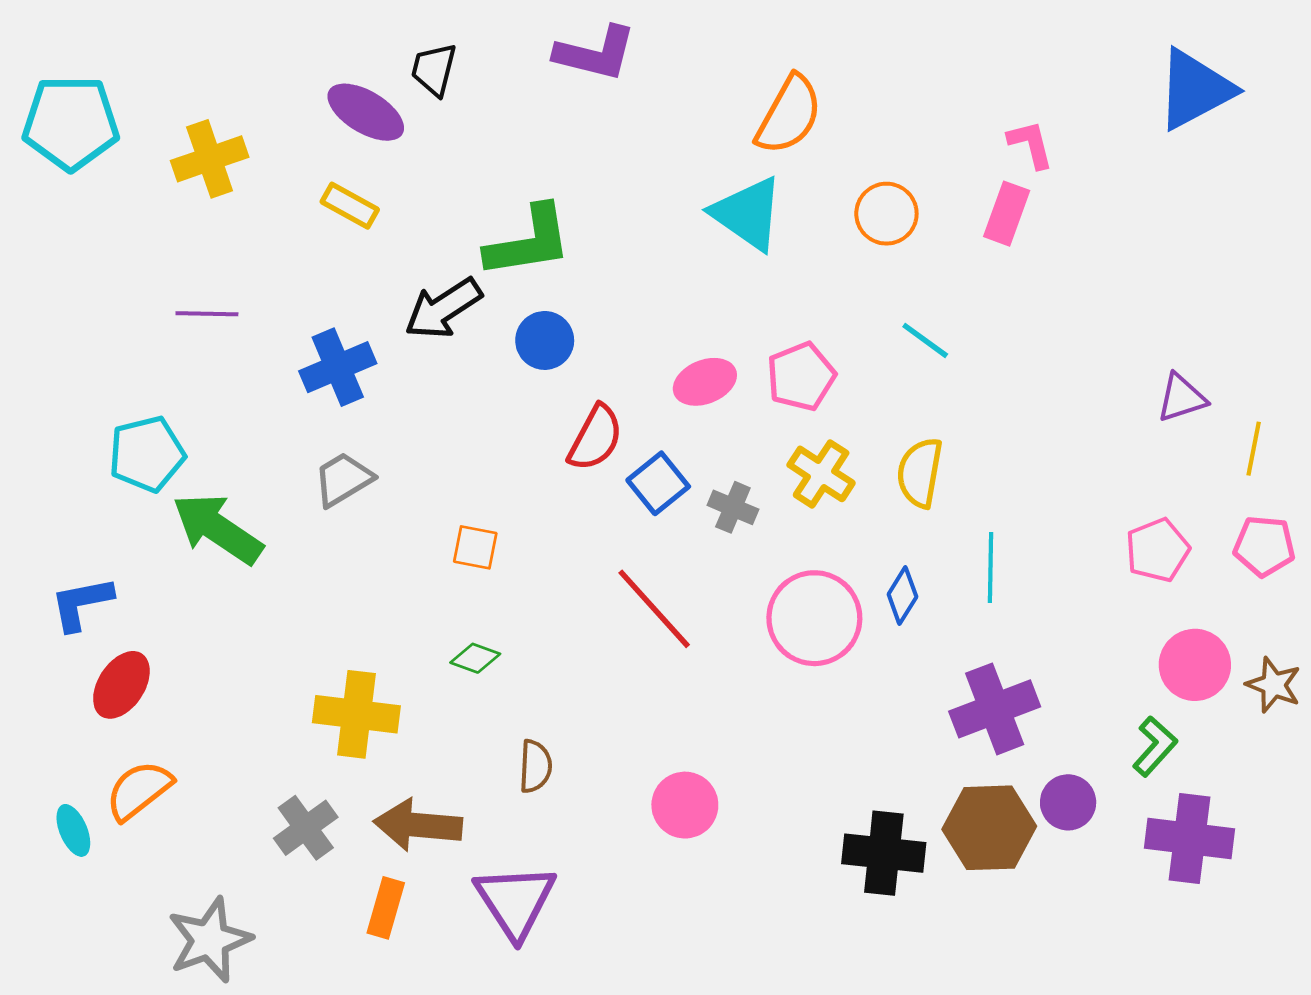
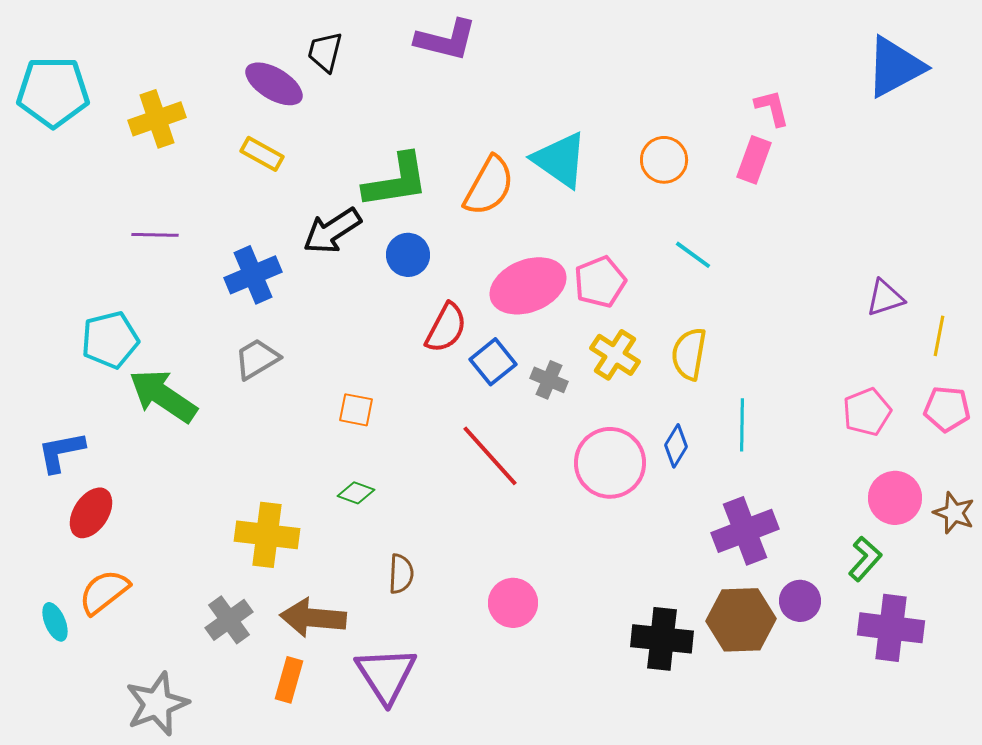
orange semicircle: (789, 115) -> (489, 186), moved
pink ellipse: (705, 382) -> (528, 286), size x1.6

